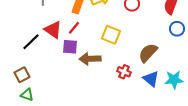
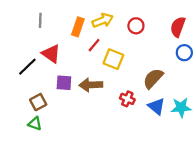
red line: (74, 28) -> (94, 45), moved
purple square: (70, 47) -> (64, 83), moved
brown square: (22, 75) -> (38, 102), moved
green triangle: (27, 95) -> (35, 124), moved

